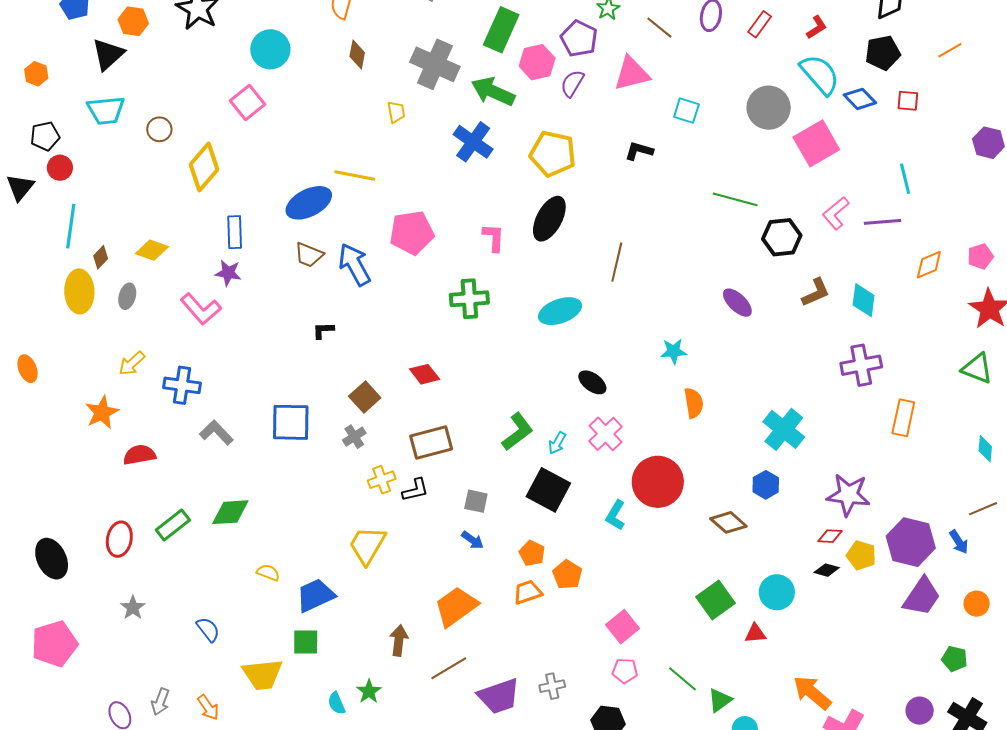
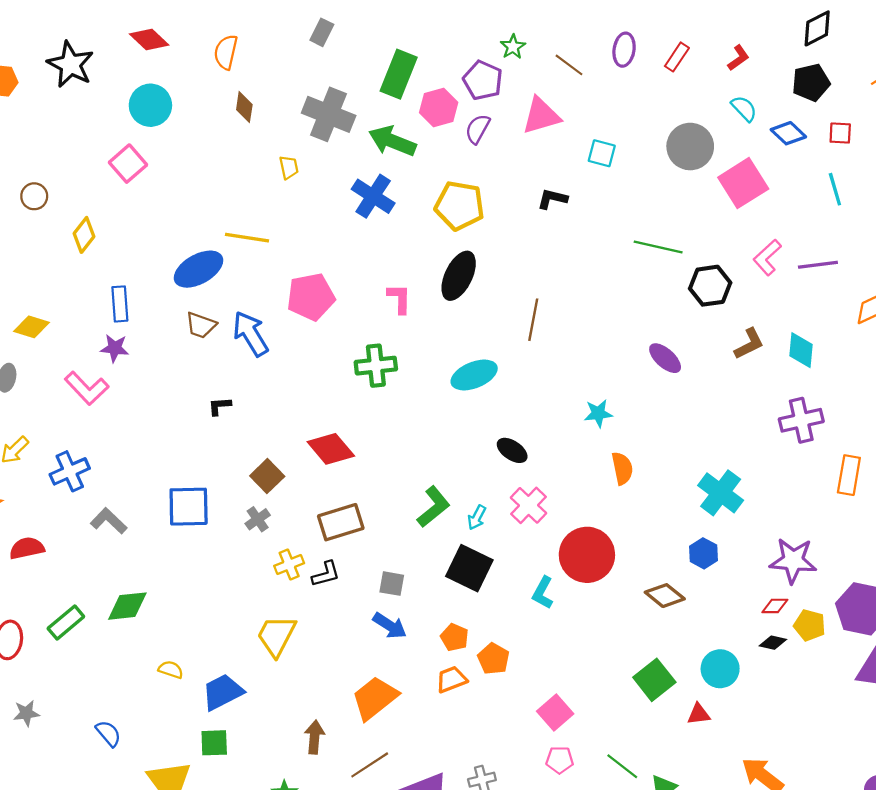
cyan semicircle: (820, 74) -> (744, 109), size x0.6
yellow diamond: (204, 167) -> (84, 235), size x0.7
cyan line: (905, 179) -> (835, 189), moved
red diamond: (425, 374) -> (331, 449), size x1.4
blue cross: (182, 385) -> (70, 471), turned -30
blue arrow: (473, 540) -> (390, 626), size x1.4
gray star: (133, 608) -> (26, 713), turned 30

